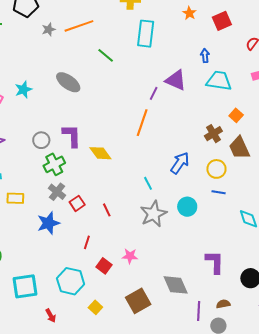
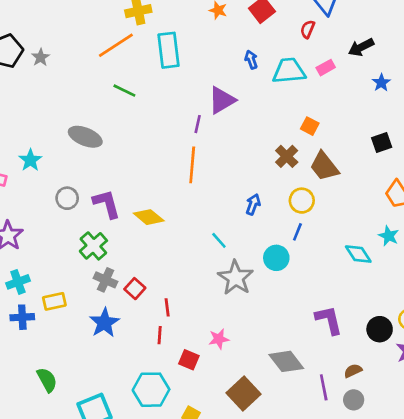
orange line: (79, 26) -> (116, 45), moved
gray star: (49, 29) -> (41, 57), moved
purple triangle: (176, 80) -> (222, 100), turned -40
cyan trapezoid: (219, 81) -> (289, 71), moved
gray circle: (41, 140) -> (67, 198), moved
blue arrow: (180, 163) -> (253, 204), size x0.7
blue line: (219, 192) -> (297, 232), moved, turned -64
red line: (107, 210) -> (167, 307), moved, turned 32

